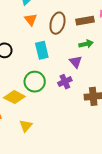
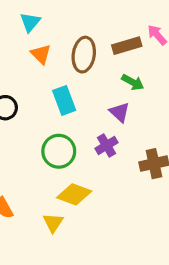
green arrow: (86, 44) -> (133, 82), turned 48
yellow diamond: (14, 97) -> (74, 194), moved

